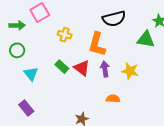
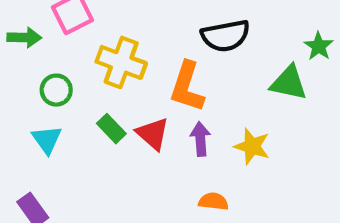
yellow cross: (65, 35) -> (121, 62), size x1.6
green circle: (17, 50) -> (56, 90), moved

